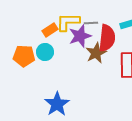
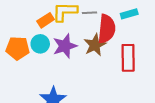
purple star: (80, 36) -> (65, 46), moved

